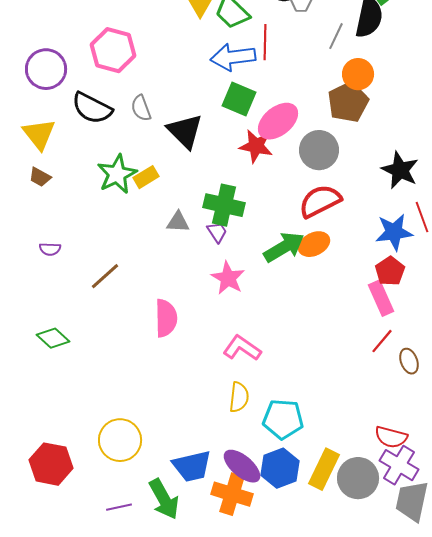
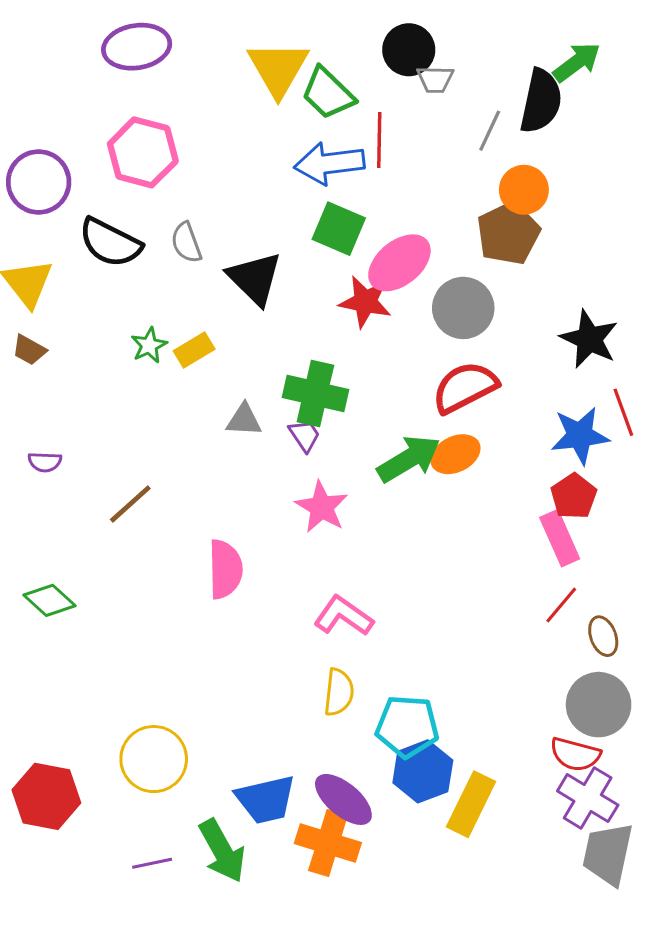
green star: (117, 174) -> (149, 345), size x0.6
blue hexagon: (280, 468) -> (423, 771), moved
gray circle: (358, 478) -> (599, 705), moved

